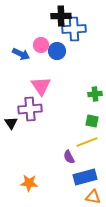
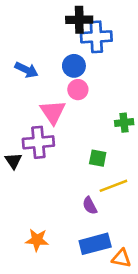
pink circle: (41, 45) -> (78, 90), moved
green square: (92, 121) -> (98, 158), moved
blue rectangle: (85, 177) -> (95, 244), moved

